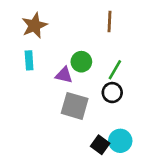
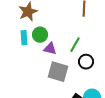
green circle: (81, 62) -> (40, 35), moved
green line: (115, 70) -> (75, 45), moved

